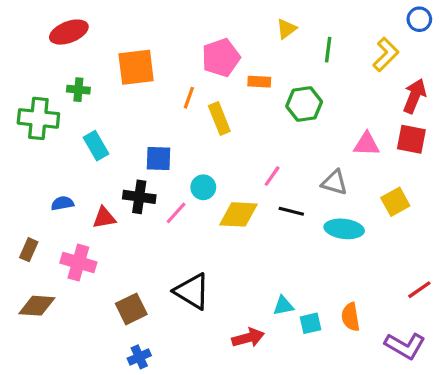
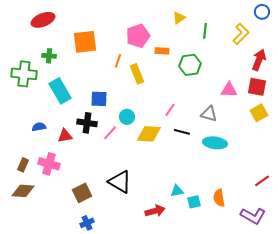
cyan rectangle: (96, 146) -> (60, 91), size x1.4
yellow square: (395, 202) -> (259, 113), moved
brown rectangle: (29, 250) -> (23, 165), moved

